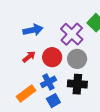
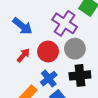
blue arrow: (33, 30) -> (23, 26), turned 60

